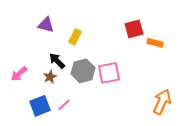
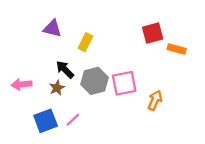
pink arrow: (19, 74) -> (22, 84), turned 36
orange arrow: (162, 102) -> (155, 100), moved, size x0.7

